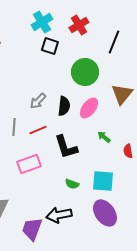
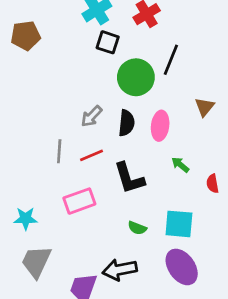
black line: (114, 42) -> (171, 60), moved
green circle: (85, 72) -> (136, 77), moved
brown triangle: (122, 94) -> (205, 107), size x0.7
pink ellipse: (89, 108) -> (160, 126), turned -30

